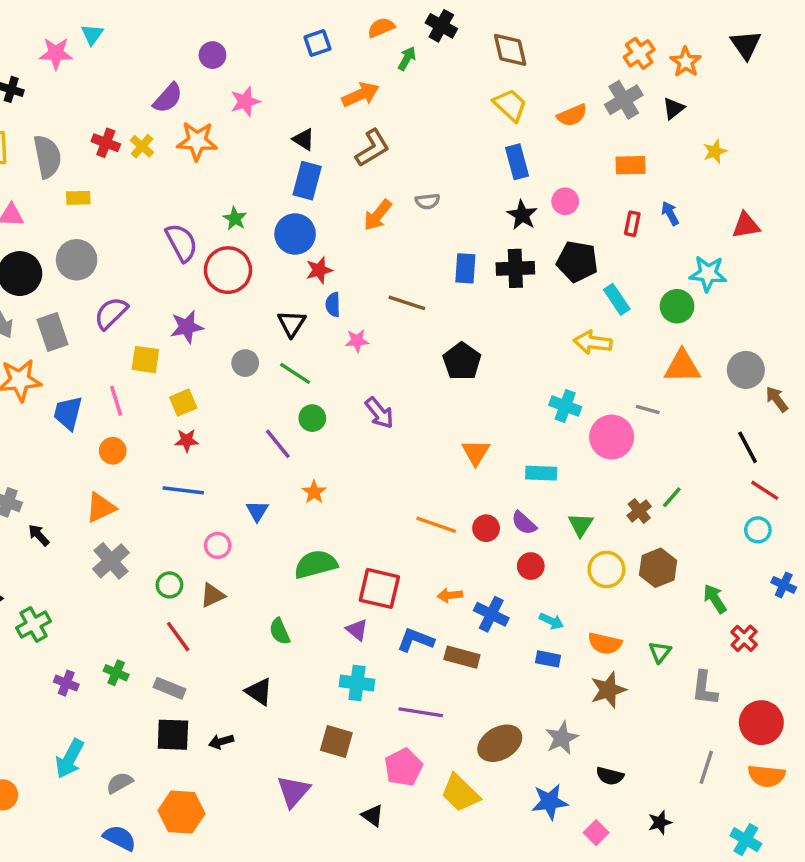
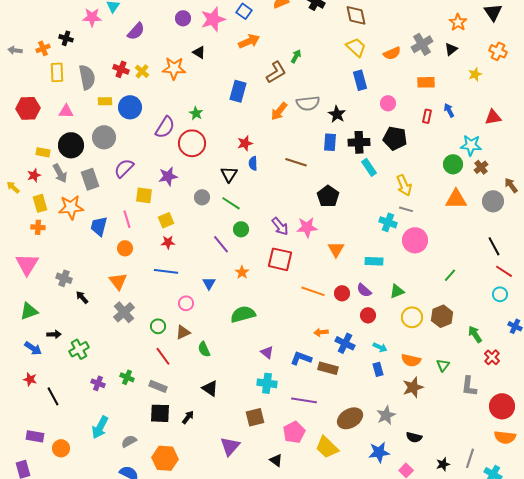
blue square: (317, 43) -> (244, 11), turned -35
orange cross: (639, 53) -> (498, 51), moved, turned -30
green arrow: (407, 58) -> (296, 56), moved
orange arrow: (360, 95) -> (249, 41), moved
purple semicircle: (168, 98) -> (136, 31), moved
pink star: (245, 102) -> (213, 19), moved, size x1.4
black triangle: (304, 139) -> (199, 52), moved
gray semicircle: (428, 201) -> (308, 103), size x1.6
black star: (522, 215) -> (337, 114), moved
blue circle: (295, 234) -> (130, 107), moved
purple semicircle: (182, 243) -> (165, 127), turned 60
cyan rectangle: (617, 299) -> (369, 167), moved
pink star: (357, 341) -> (307, 227), moved, size x1.5
yellow arrow: (593, 342) -> (404, 185), turned -120
brown arrow: (777, 399) -> (511, 185), moved
gray line: (648, 409) -> (406, 209), moved
orange triangle: (101, 508) -> (118, 281), turned -42
brown cross: (639, 511) -> (481, 167), moved
green triangle: (581, 525) -> (397, 291), turned 35
red square: (379, 588) -> (280, 259), moved
green semicircle: (280, 631) -> (204, 349), moved
blue rectangle: (548, 659) -> (378, 369), turned 64
black arrow: (221, 742) -> (188, 417), turned 144
brown square: (336, 742) -> (255, 417), turned -30
gray line: (706, 767) -> (470, 458), moved

